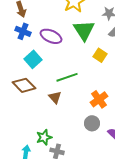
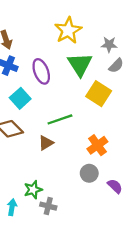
purple ellipse: (51, 36) -> (41, 71), turned 45
yellow square: (100, 55) -> (99, 94), size x1.5
brown triangle: (55, 97) -> (46, 143), turned 40

